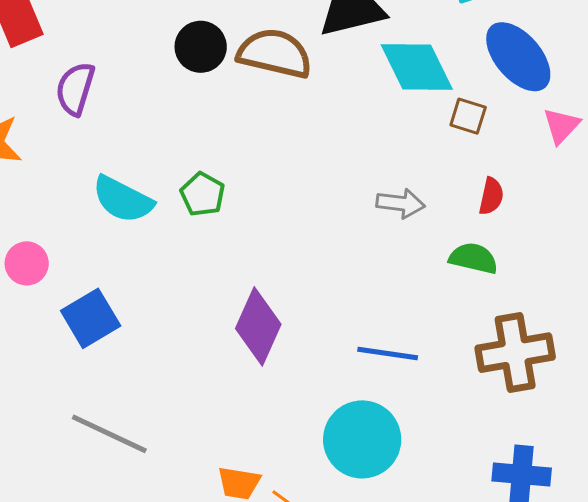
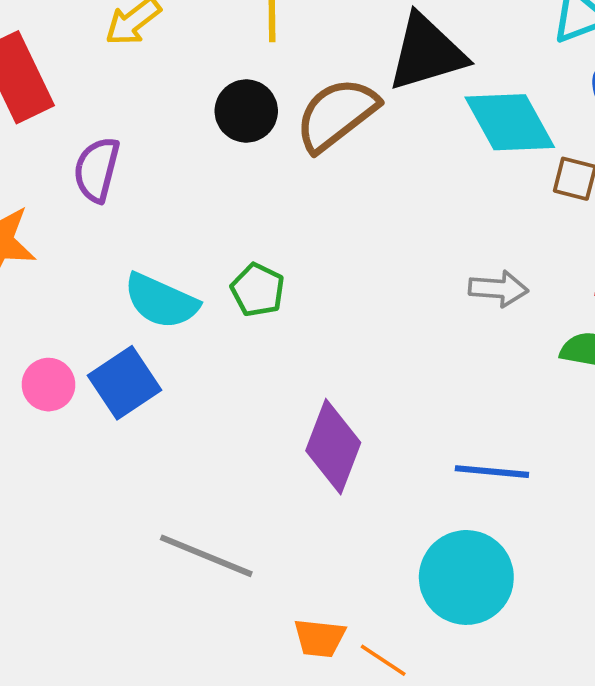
brown semicircle: (275, 53) -> (336, 114), turned -48
blue square: (91, 318) -> (124, 383), moved
gray line: (109, 434) -> (206, 556), moved

